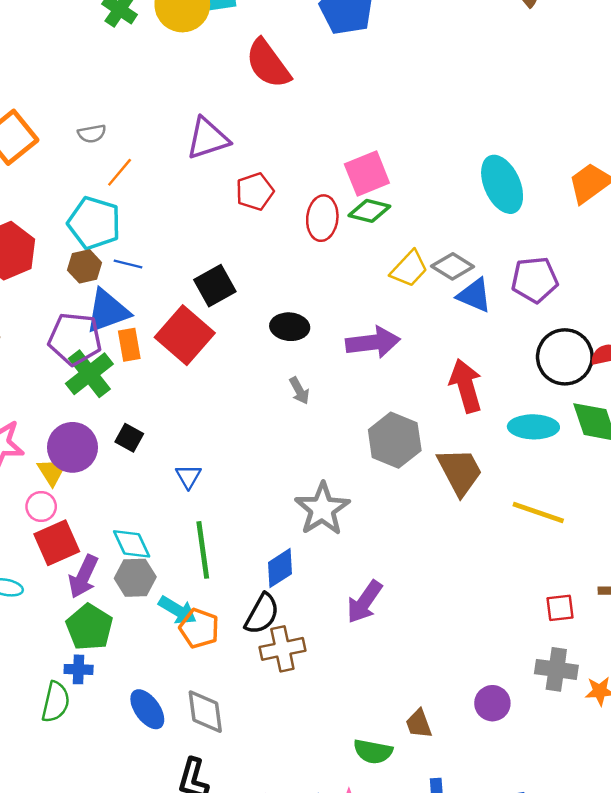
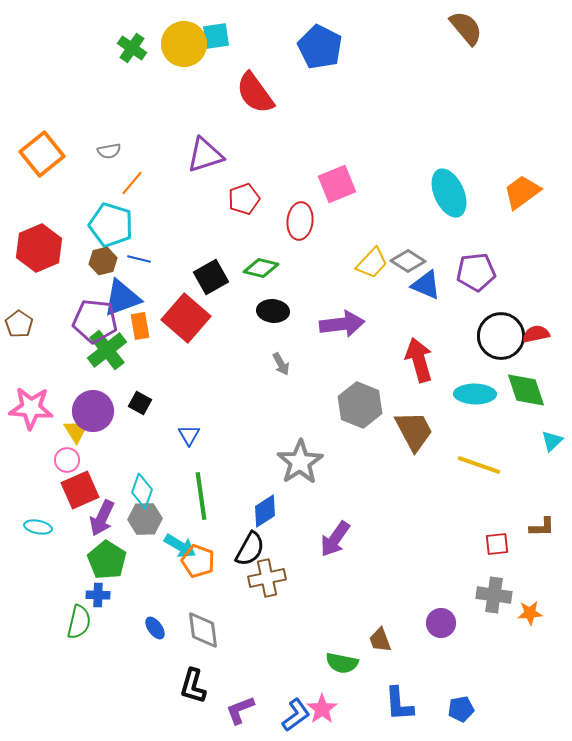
green diamond: (369, 211) -> (261, 268), moved
cyan diamond: (132, 544) -> (142, 491), turned 44
blue ellipse: (147, 709) -> (155, 628), size x0.7

